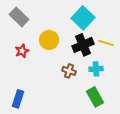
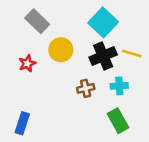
gray rectangle: (19, 17) -> (37, 21), moved
brown cross: (69, 71) -> (86, 88), turned -32

